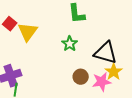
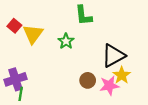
green star: (70, 44) -> (66, 41), moved
black triangle: (106, 53) -> (113, 56), turned -45

